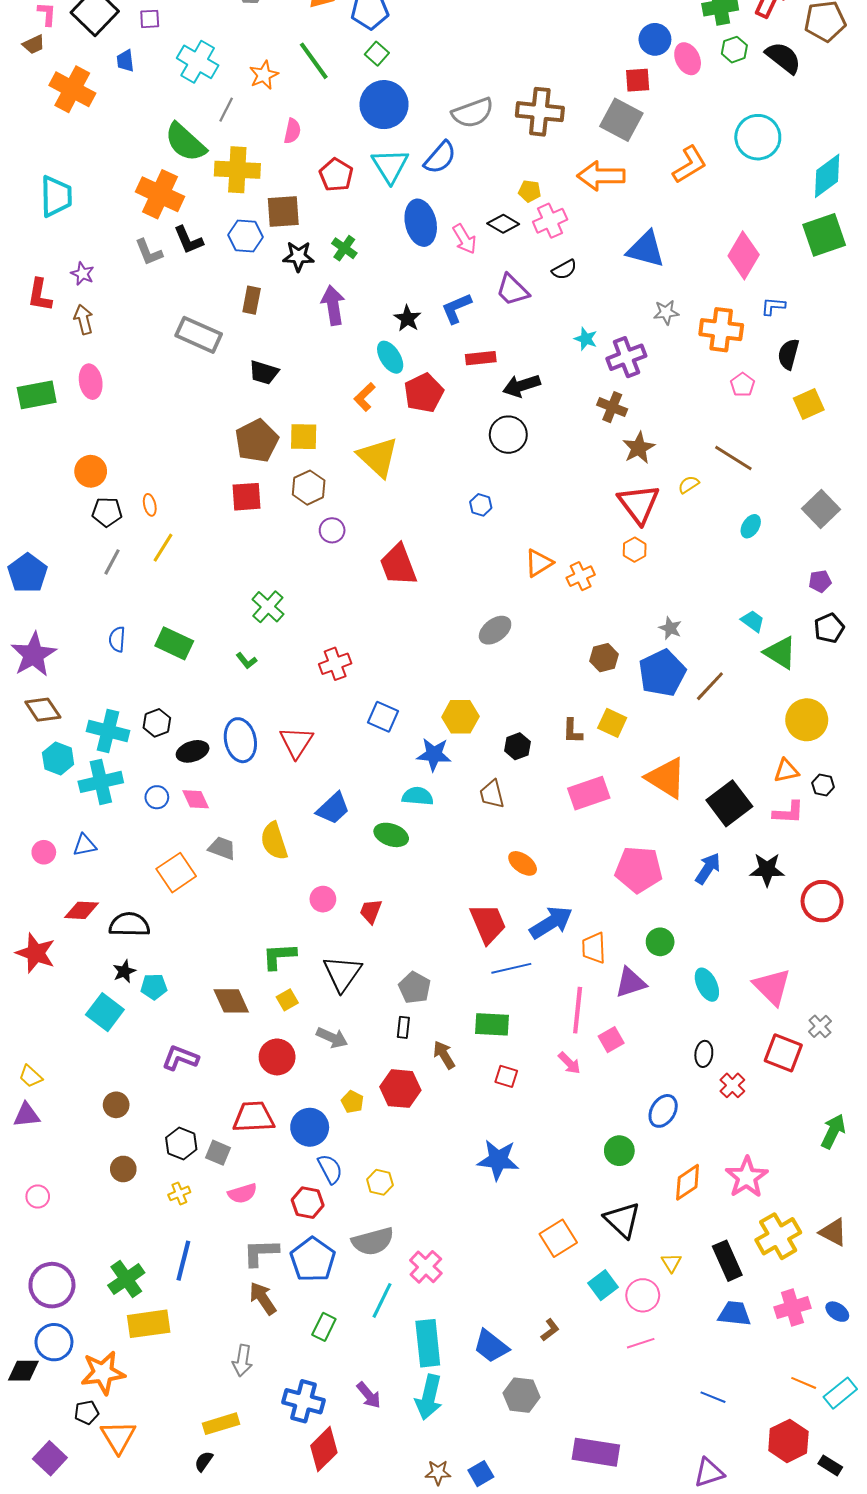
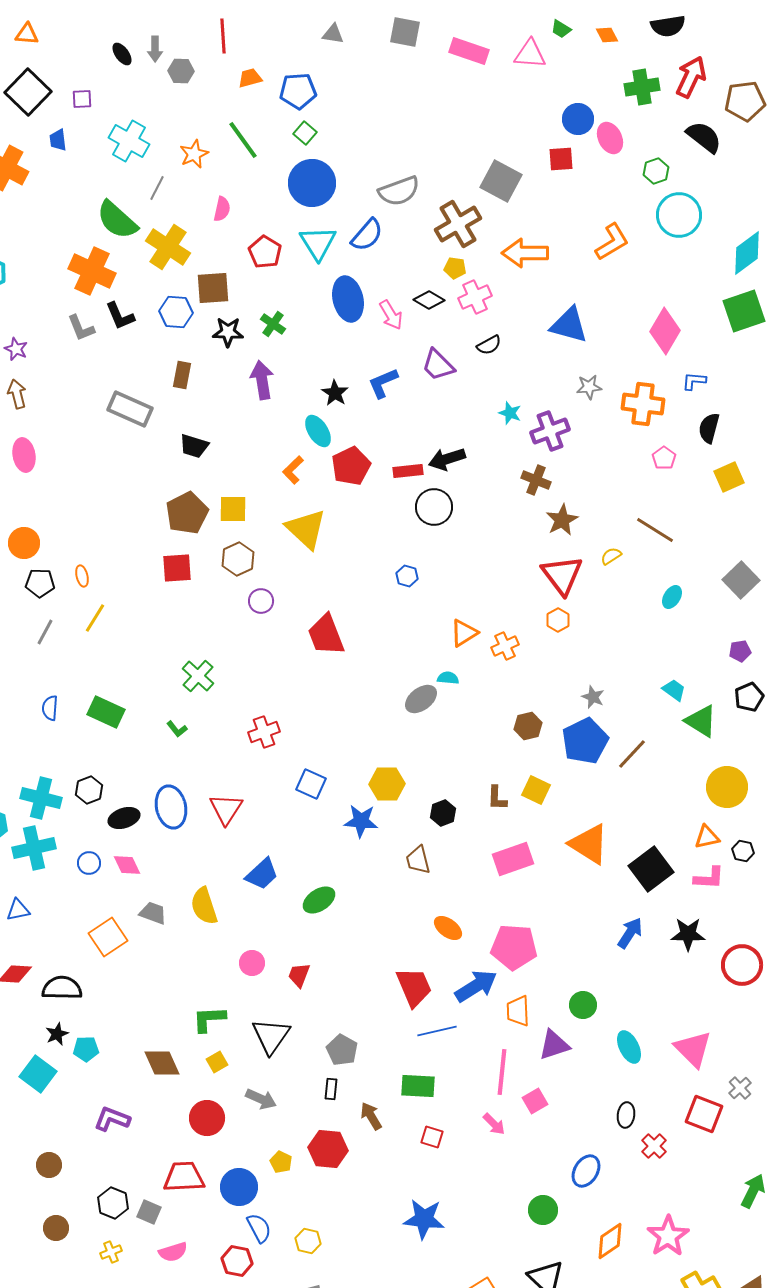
green hexagon: (734, 50) -> (656, 171), moved
brown cross: (540, 112) -> (458, 224), moved, turned -36
gray square: (621, 120) -> (501, 181), moved
yellow cross: (237, 170) -> (168, 247), turned 30
red rectangle: (481, 358) -> (408, 471), moved
cyan semicircle: (418, 796) -> (448, 678), moved, size x0.7
green ellipse: (391, 835) -> (319, 900), turned -52
pink pentagon: (639, 870) -> (514, 947), moved

